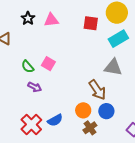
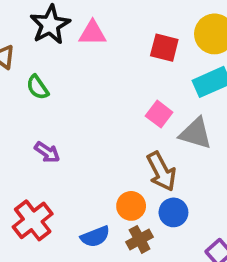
black star: (28, 18) -> (50, 25), size x1.5
pink square: (48, 64) -> (159, 114), moved
green semicircle: (28, 67) -> (38, 87), moved
blue semicircle: (55, 120) -> (95, 237), moved

